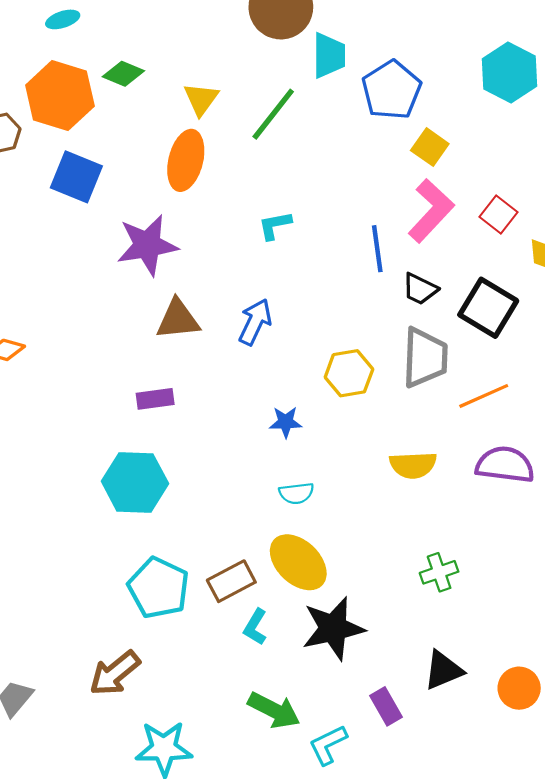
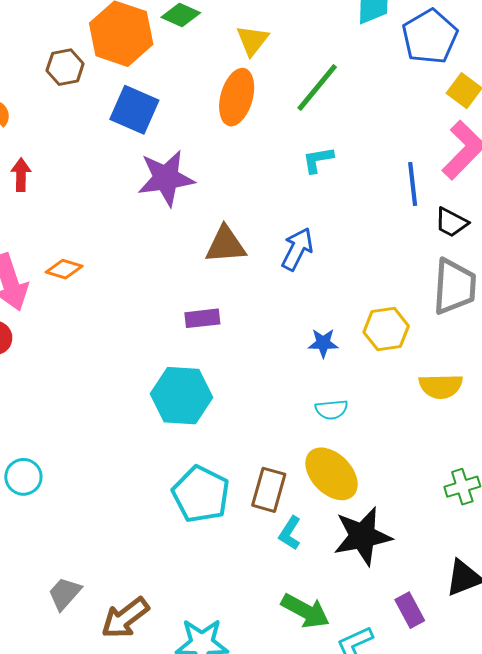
green line: (273, 114) -> (317, 87), moved
purple star: (147, 245) -> (166, 178), moved
yellow hexagon: (349, 373) -> (386, 329), moved
brown rectangle: (231, 581) -> (269, 490), turned -48
brown arrow: (115, 673) -> (125, 618), moved

